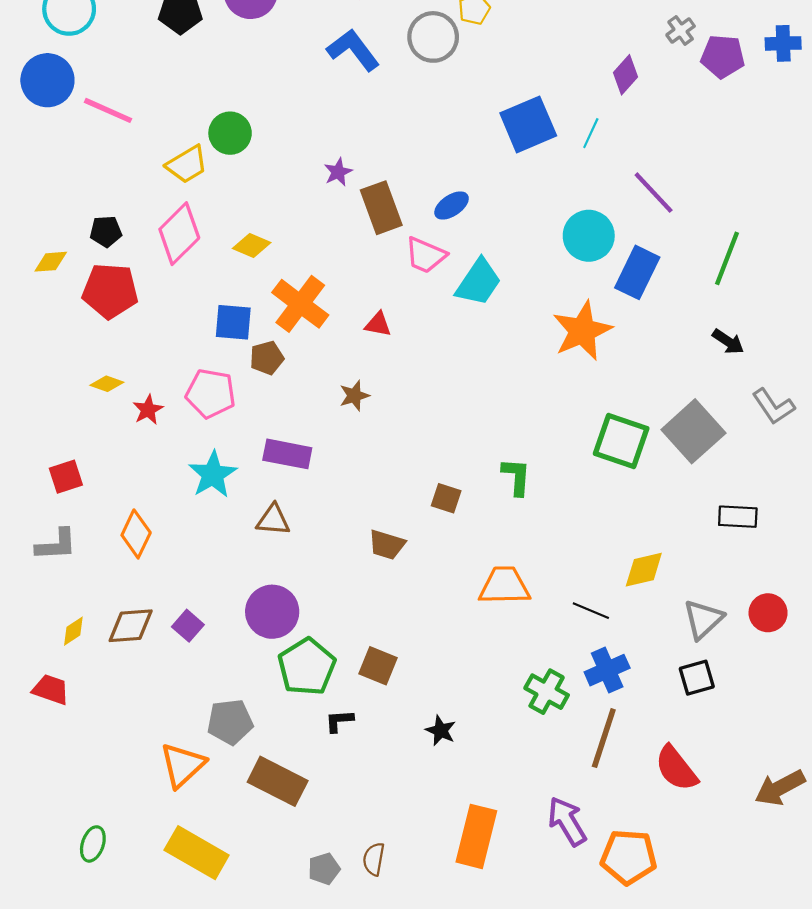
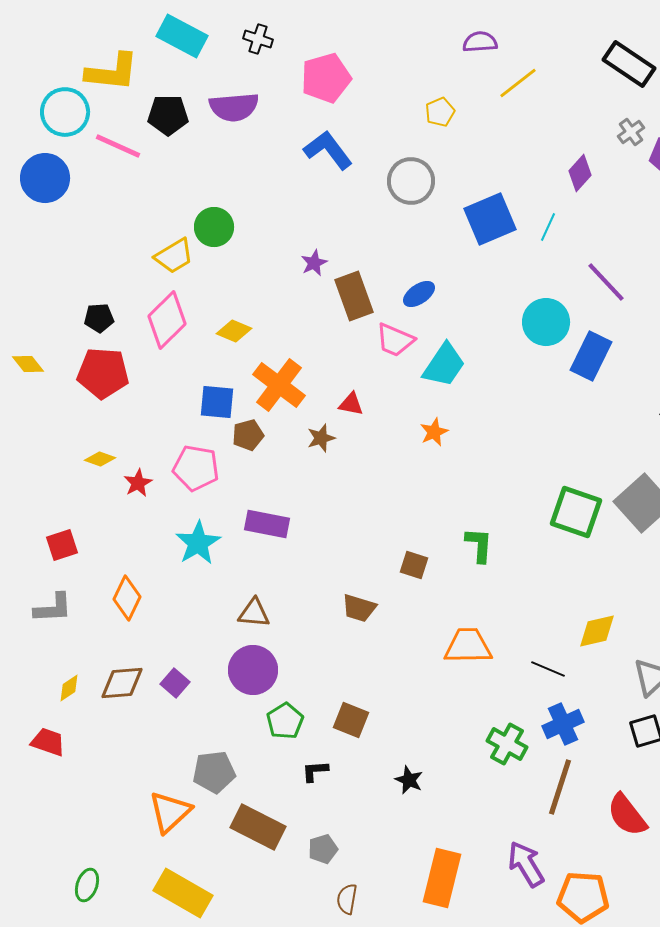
gray circle: (433, 37) -> (411, 181), moved
pink line: (108, 110) -> (118, 146), moved
yellow diamond: (51, 262) -> (28, 364), moved, turned 56
orange star: (582, 331) -> (434, 432), moved, size x0.5
brown star: (354, 396) -> (321, 438), moved
brown triangle: (273, 520) -> (254, 613), moved
green pentagon: (307, 667) -> (285, 721), size x0.7
gray pentagon: (324, 869) -> (323, 849), moved

